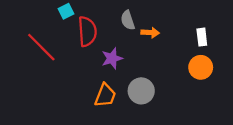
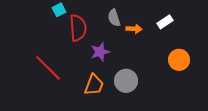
white rectangle: (202, 37) -> (165, 22), moved, turned 63
red line: (41, 47) -> (48, 68), moved

